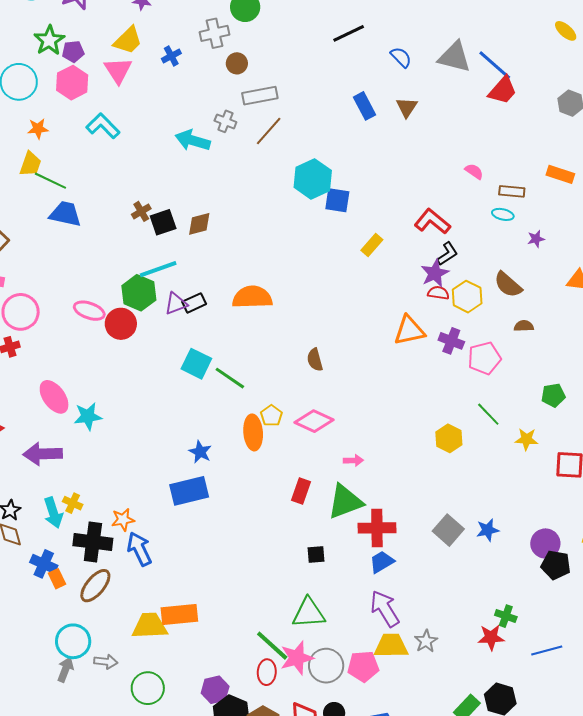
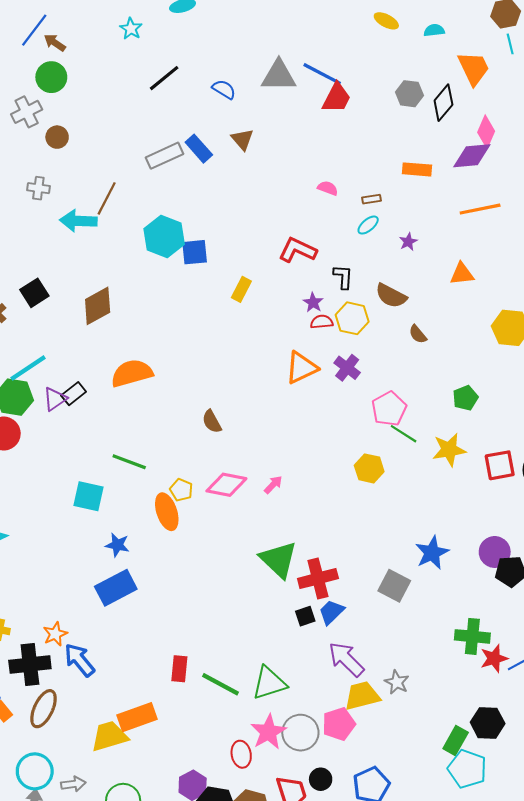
gray rectangle: (260, 96) -> (164, 156), moved
gray cross: (225, 121) -> (38, 188), moved
cyan arrow: (193, 140) -> (78, 221), moved
brown rectangle: (512, 191) -> (372, 199), size x0.7
cyan ellipse: (503, 214) -> (368, 225), turned -40
black square: (163, 222) -> (34, 293), moved
brown diamond: (199, 224) -> (98, 306), moved, size x1.4
black L-shape: (447, 254) -> (343, 277), moved, turned -40
purple star: (435, 273) -> (313, 303), size x0.7
brown semicircle: (524, 326) -> (418, 334), turned -114
purple cross: (451, 341) -> (347, 368), turned 30
pink pentagon: (484, 358) -> (389, 409), moved
cyan square: (196, 364) -> (88, 496), moved
yellow star: (526, 439) -> (449, 450), size x1.4
pink arrow: (353, 460) -> (273, 485), moved, turned -30
red rectangle: (301, 491) -> (179, 669), moved
green triangle: (345, 502) -> (279, 560), turned -42
gray square: (448, 530) -> (394, 586), moved
blue star: (488, 530) -> (432, 553), size x1.4
black square: (316, 554) -> (305, 616), moved
green cross: (506, 616) -> (472, 636), size x1.5
red star: (491, 637) -> (494, 658), moved
green line: (272, 646) -> (220, 684), moved

